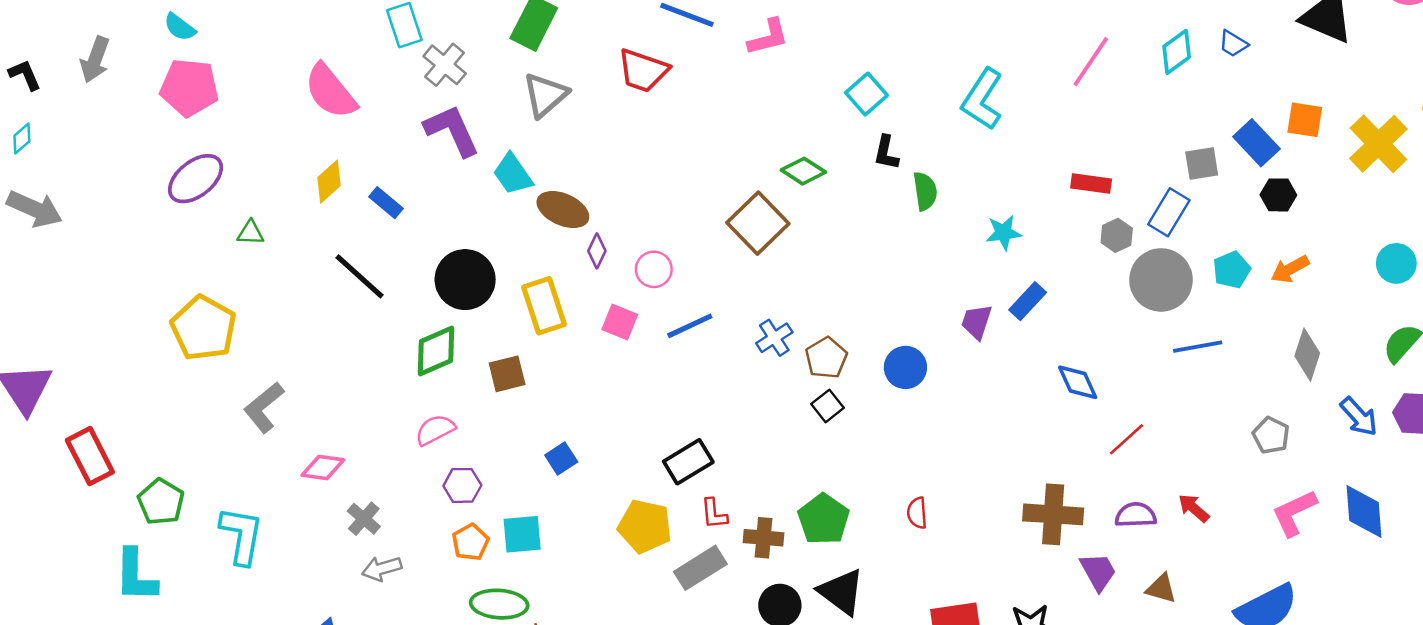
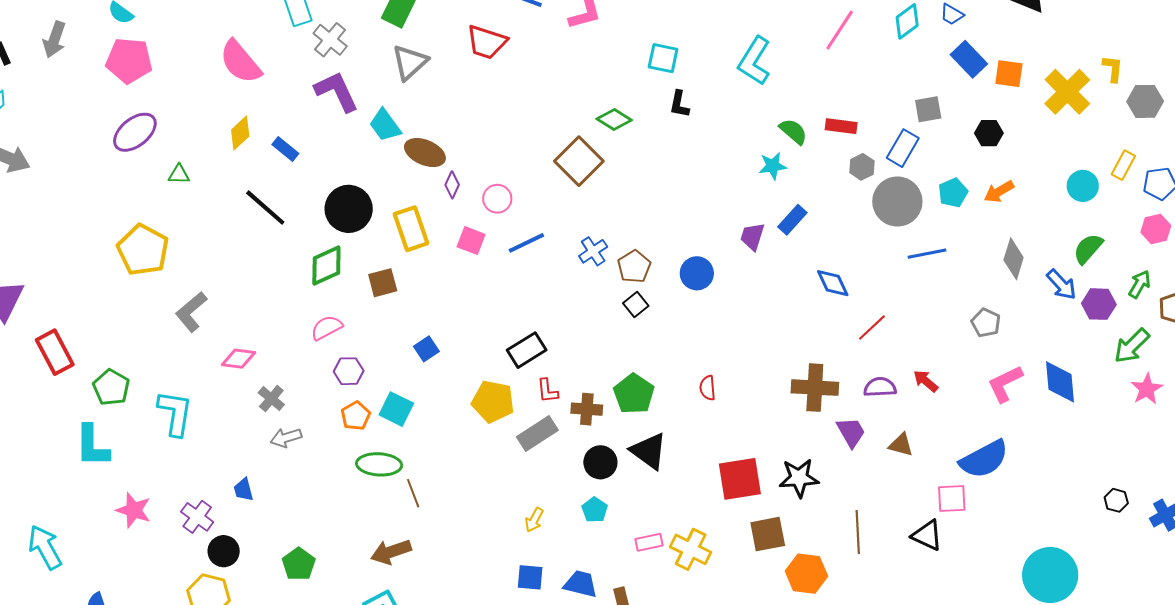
cyan square: (866, 94) -> (663, 58), turned -36
blue rectangle: (1256, 143) -> (969, 59), moved
green semicircle: (925, 191) -> (793, 131), moved, turned -40
blue arrow: (1359, 417) -> (1061, 285), moved
cyan square: (522, 534) -> (396, 409), turned 32

